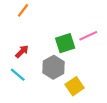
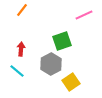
pink line: (88, 36) -> (84, 15), moved
red arrow: (22, 52) -> (21, 49), turned -40

